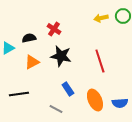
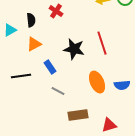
black semicircle: (29, 38) -> (31, 20), turned 96
black star: (61, 56) -> (74, 49), moved
blue rectangle: (68, 89) -> (50, 67), moved

